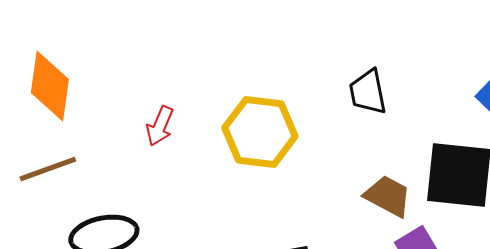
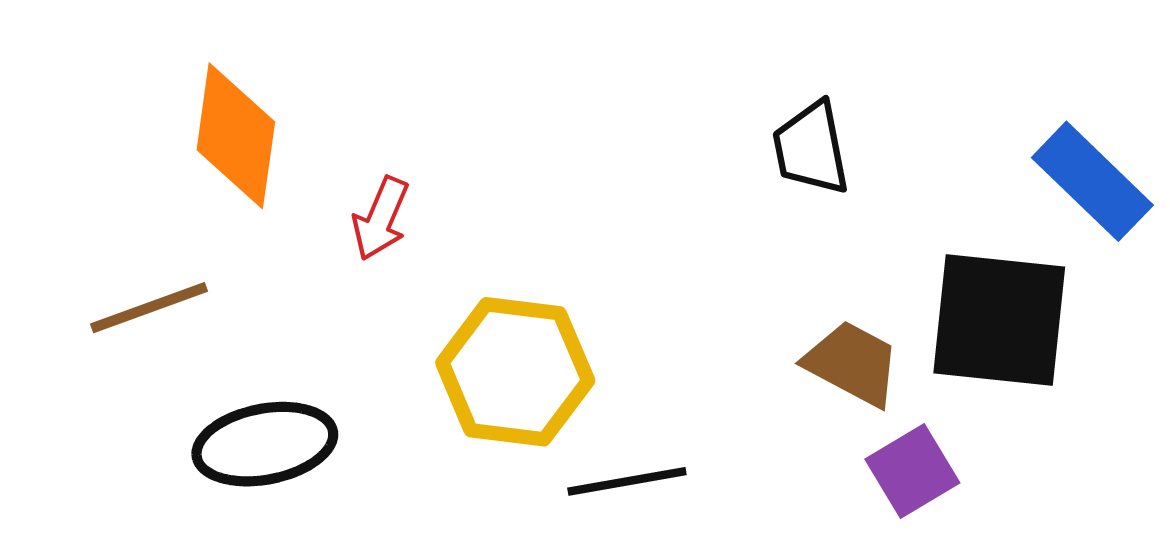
orange diamond: (50, 86) -> (236, 136), moved
yellow hexagon: (260, 132) -> (515, 372), moved

